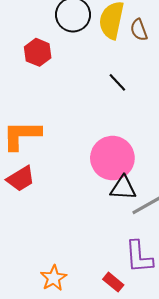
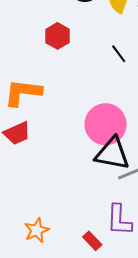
red hexagon: (38, 52) -> (57, 36), moved
black triangle: (123, 188) -> (112, 154), size x1.4

